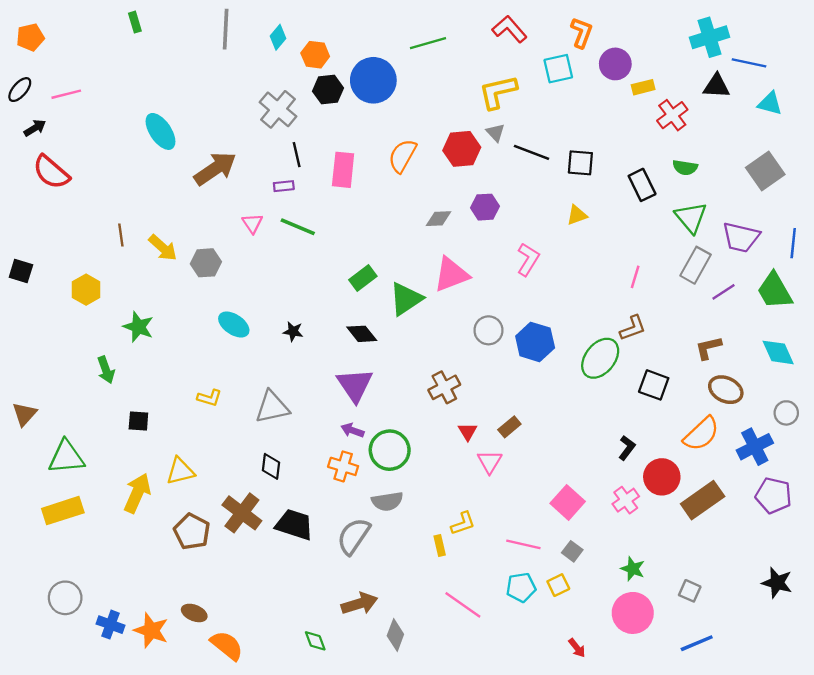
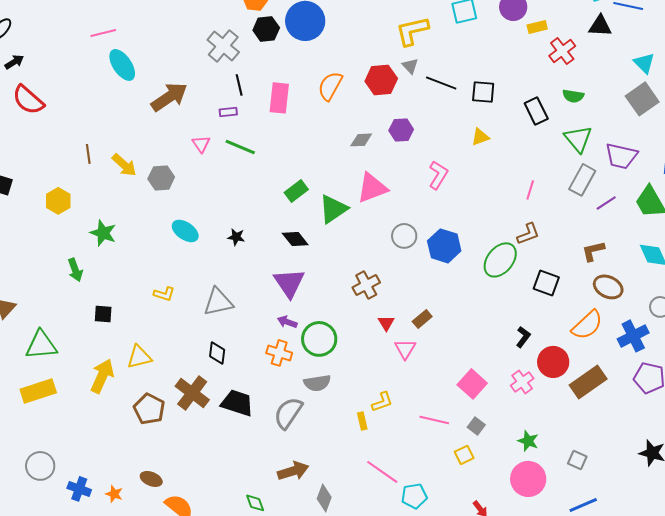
pink line: (66, 94) -> (103, 33), moved
cyan triangle: (770, 104) -> (644, 63), moved, turned 30
cyan pentagon: (521, 587) -> (414, 496), moved
orange star: (151, 630) -> (114, 494), size x0.6

